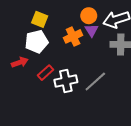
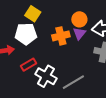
white cross: (66, 81) -> (46, 76), turned 30

